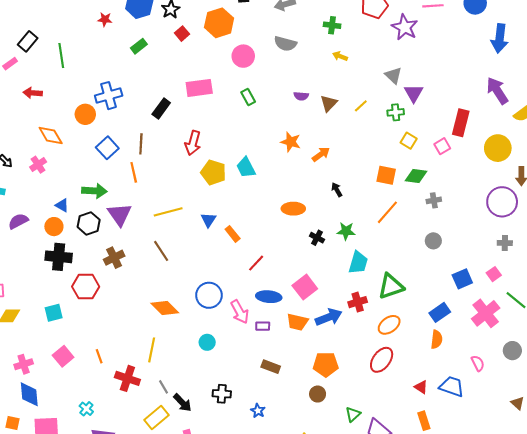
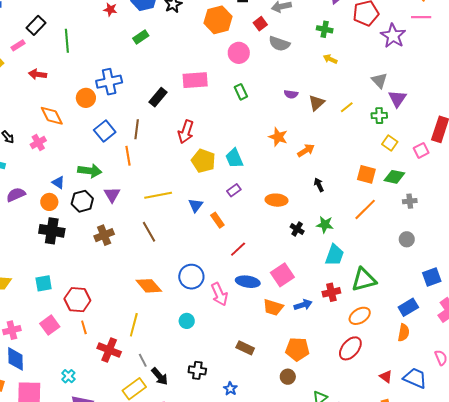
red square: (182, 34) -> (260, 24), moved
purple triangle: (120, 214) -> (112, 195), size x0.7
red hexagon: (86, 287) -> (77, 300), moved
blue arrow: (329, 317) -> (303, 305), size x0.7
purple rectangle: (263, 326) -> (234, 190), moved, turned -40

